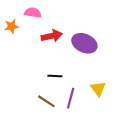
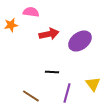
purple ellipse: (84, 43) -> (80, 41), turned -60
brown line: (46, 101) -> (31, 96), moved

